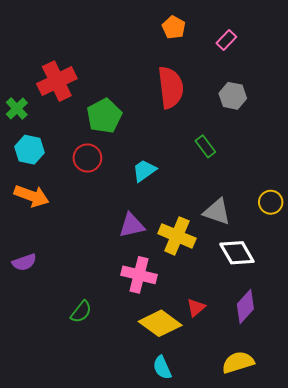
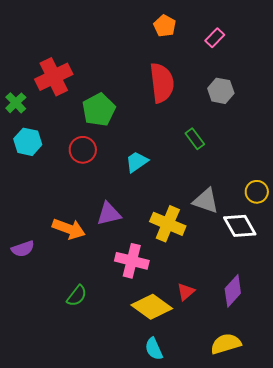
orange arrow: (32, 196) -> (69, 229), moved
purple triangle: (132, 225) -> (109, 214), moved
white diamond: (237, 253) -> (240, 226), moved

